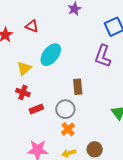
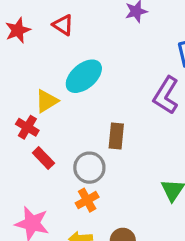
yellow triangle: (24, 68) -> (47, 101), moved
red rectangle: (36, 109) -> (43, 158), turned 56

